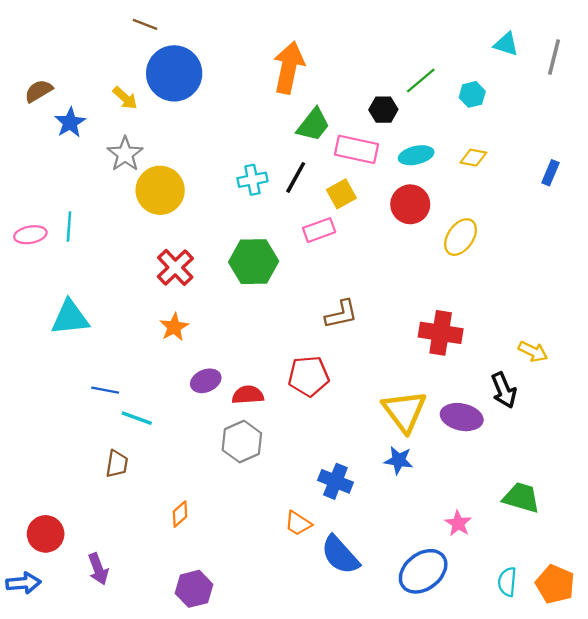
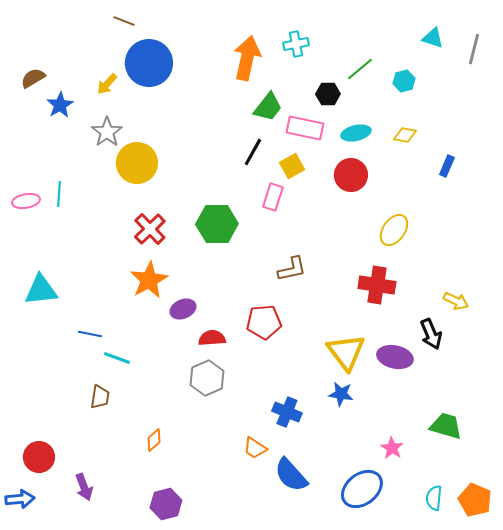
yellow arrow: (125, 98) -> (107, 84), turned 90
blue rectangle: (551, 173) -> (447, 166), moved
cyan cross: (252, 180) -> (296, 44), moved
pink rectangle: (319, 230) -> (273, 197), turned -52
yellow ellipse: (461, 237) -> (394, 230), moved
cyan triangle: (70, 318) -> (41, 290), moved
orange star: (174, 327) -> (149, 280), size x1.5
purple ellipse: (206, 381) -> (183, 309), moved

